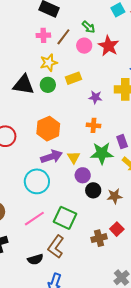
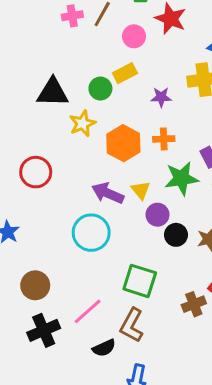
pink circle: (84, 46) -> (134, 36), moved
yellow star: (49, 63) -> (83, 123), moved
green circle: (48, 85) -> (100, 89), moved
orange hexagon: (48, 129) -> (123, 143), moved
purple arrow: (51, 157) -> (108, 193), turned -130
pink line: (34, 219) -> (88, 311), moved

